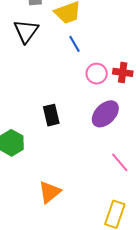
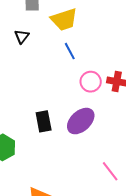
black triangle: (26, 31) -> (22, 36), size x0.6
purple ellipse: (105, 114) -> (81, 121), moved

